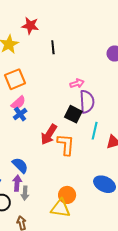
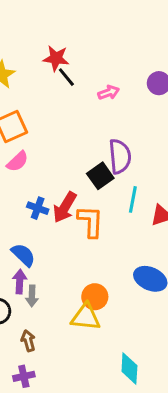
red star: (30, 26) -> (56, 58), moved
black line: (53, 47) -> (66, 77), turned -32
pink arrow: (77, 83) -> (109, 93), moved
blue cross: (20, 114) -> (38, 208), moved, turned -32
black square: (73, 114) -> (100, 176), turned 30

